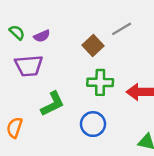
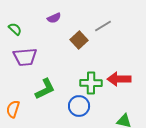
purple semicircle: (42, 36) -> (54, 18), moved
green cross: (100, 82) -> (91, 83), moved

